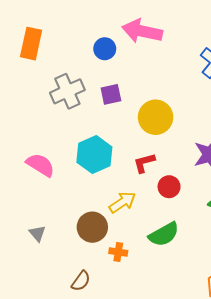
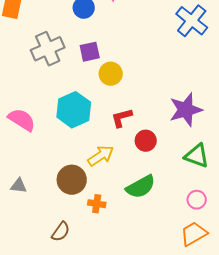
yellow circle: (156, 117) -> (111, 74), moved, size x0.7
gray triangle: (37, 233) -> (19, 186), turned -42

